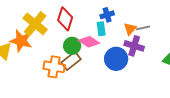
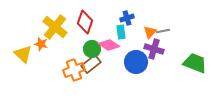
orange star: (21, 41) -> (41, 44), size x0.6
orange cross: (54, 67) -> (74, 70), turned -30

